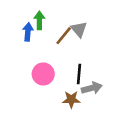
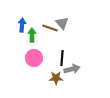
green arrow: (39, 20) -> (32, 35), moved
brown line: (64, 36) -> (50, 28), turned 70

